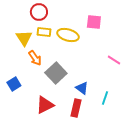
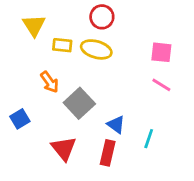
red circle: (39, 12) -> (102, 17), moved
pink square: (94, 22) -> (161, 52), moved
yellow triangle: (24, 38) -> (34, 25), moved
red triangle: (45, 105) -> (64, 149), turned -42

